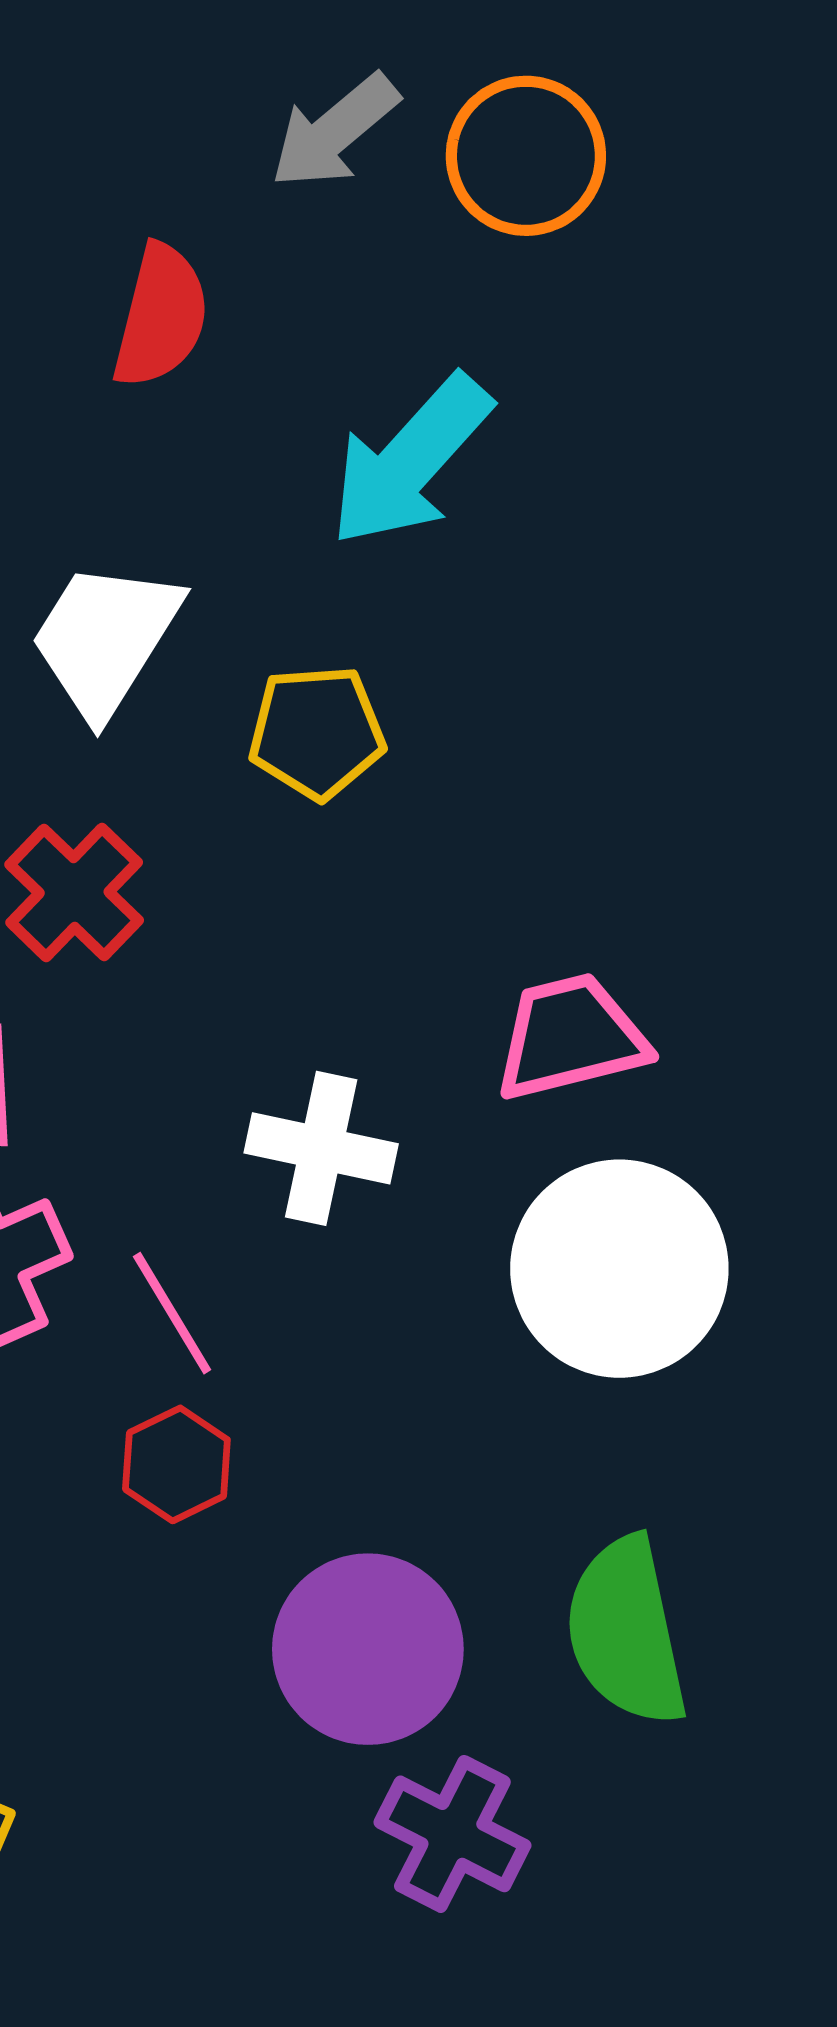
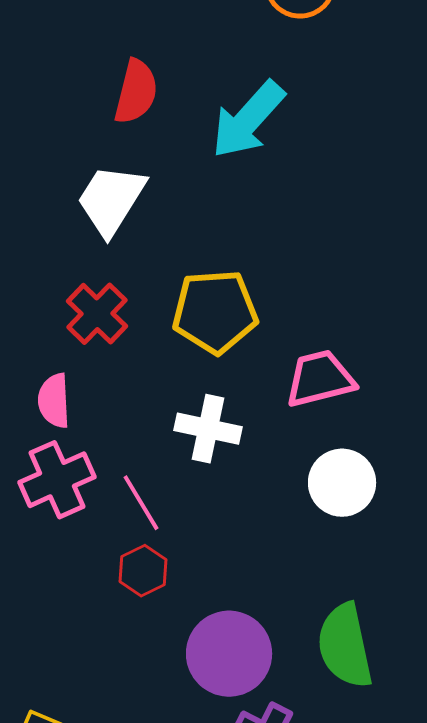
red semicircle: (161, 316) -> (136, 92), moved
yellow pentagon: (317, 732) -> (215, 312), moved, size x1.4
white circle: (619, 1269) -> (342, 483), size x0.7

